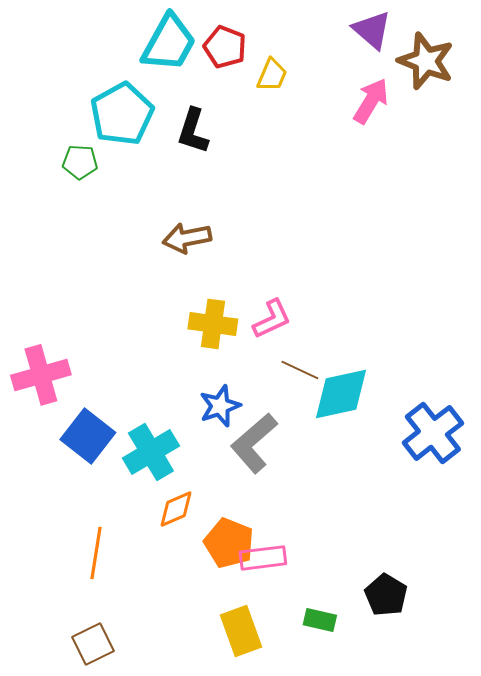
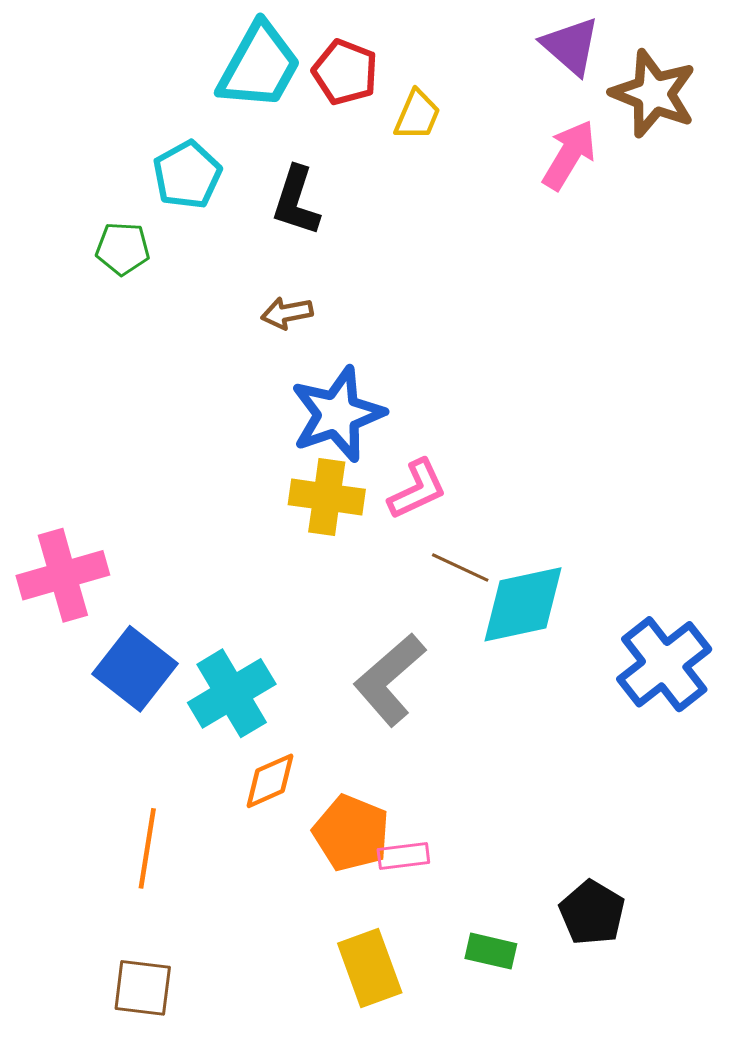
cyan pentagon: (122, 114) -> (187, 175), size x0.7
brown arrow: (187, 238) -> (287, 313), moved, size x0.7
blue star: (220, 406) -> (337, 414), moved, size x1.5
pink rectangle: (263, 558) -> (403, 856), size x0.7
brown square: (93, 644) -> (143, 988), turned 33

